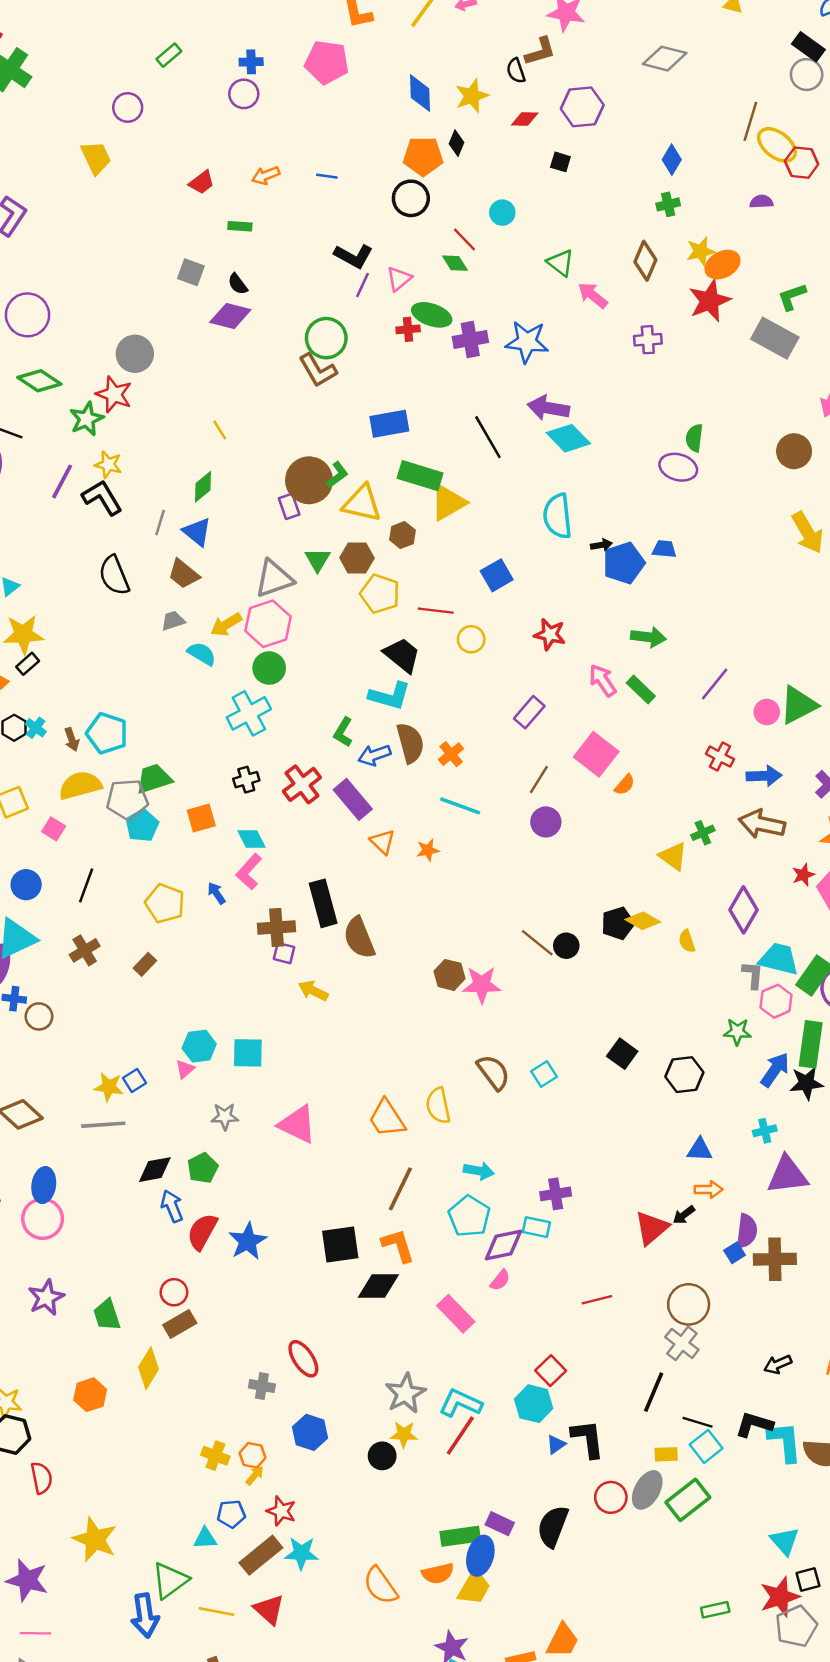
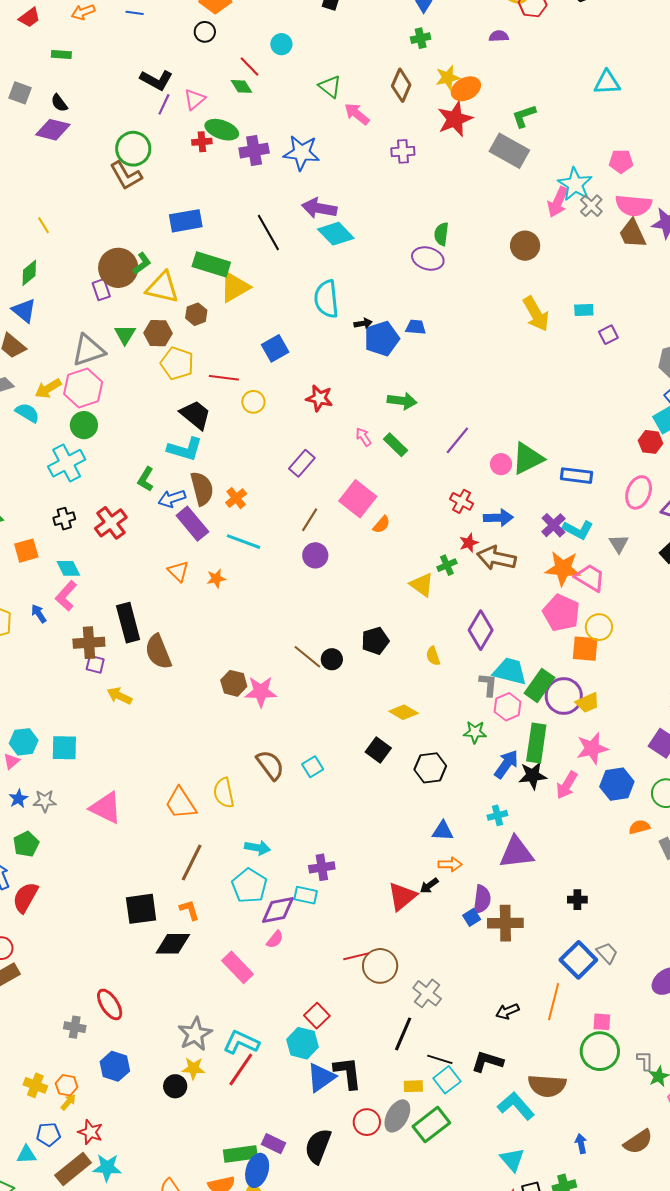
black circle: (411, 198) -> (205, 32), size x0.7
pink arrow: (603, 680) -> (364, 437), size x0.7
purple rectangle: (353, 799) -> (192, 524), moved
red star: (803, 875) -> (469, 543), moved
yellow diamond: (643, 921) -> (404, 712), moved
blue star: (248, 1241) -> (18, 799), moved, size x0.6
orange L-shape: (398, 1246) -> (189, 910), size x0.7
brown circle: (689, 1304) -> (380, 966), moved
cyan L-shape: (785, 1442) -> (516, 1106), moved, turned -36
blue triangle: (556, 1444) -> (321, 1077), size x1.8

